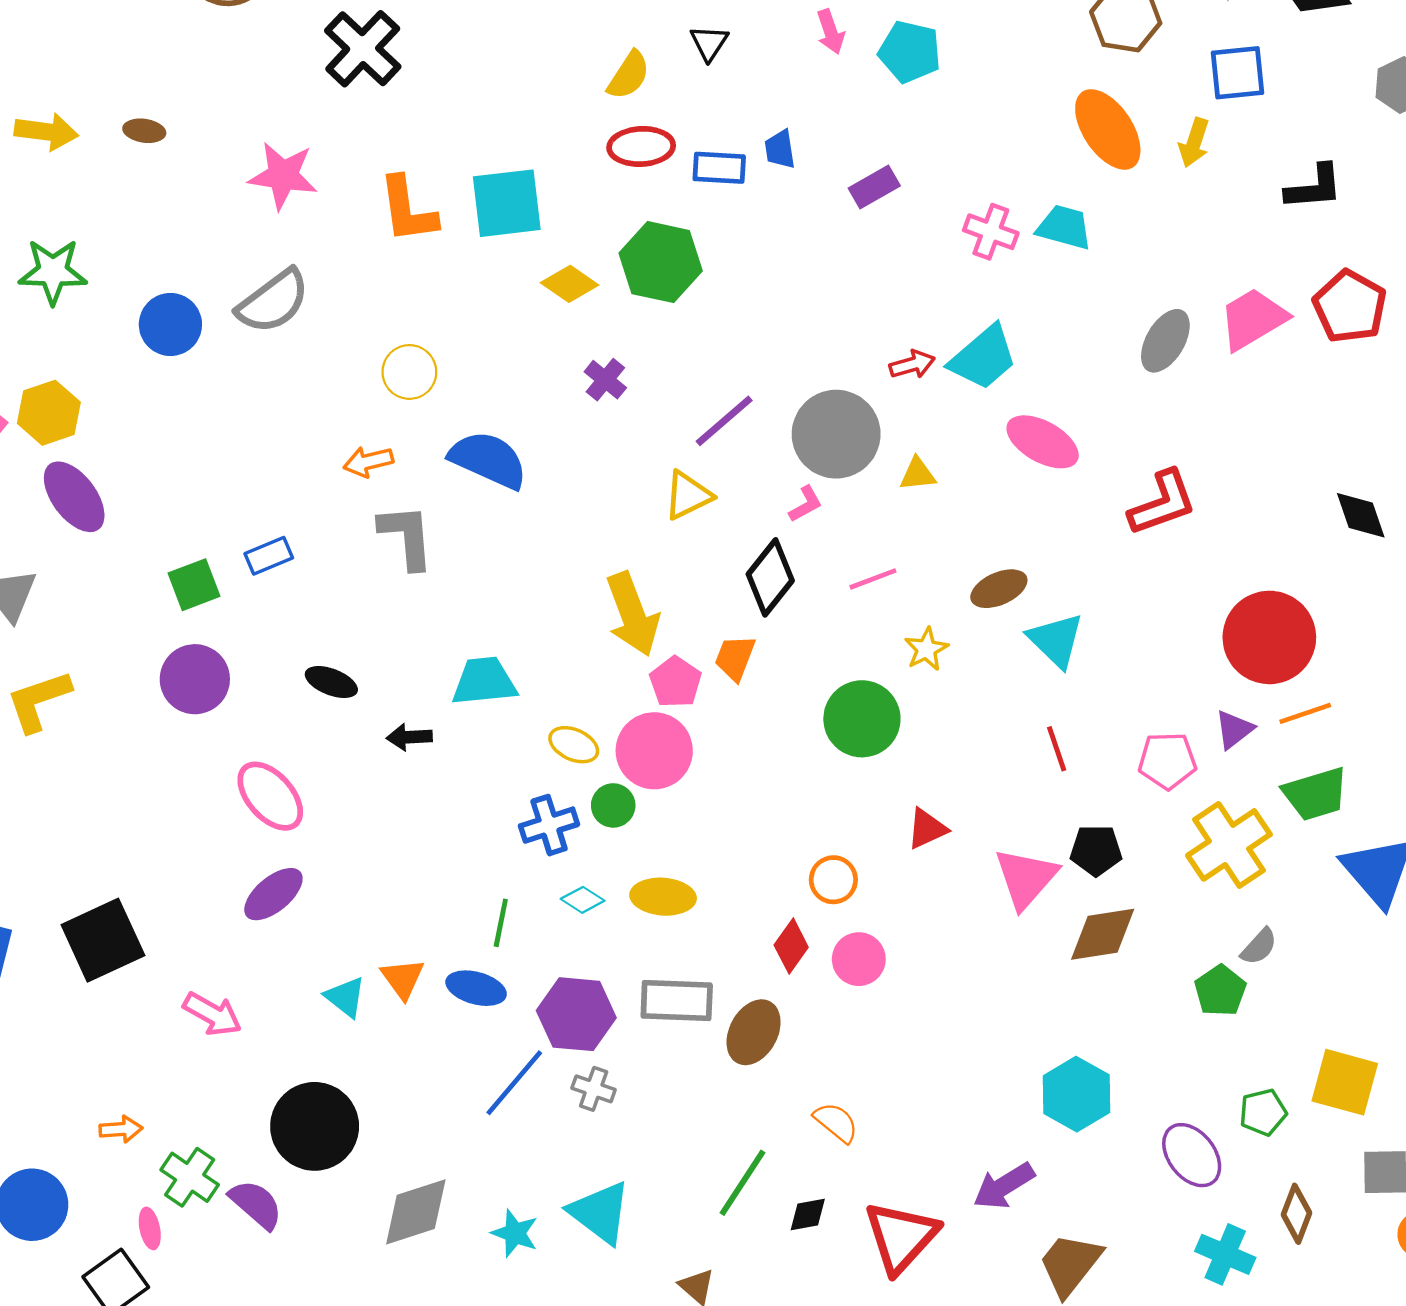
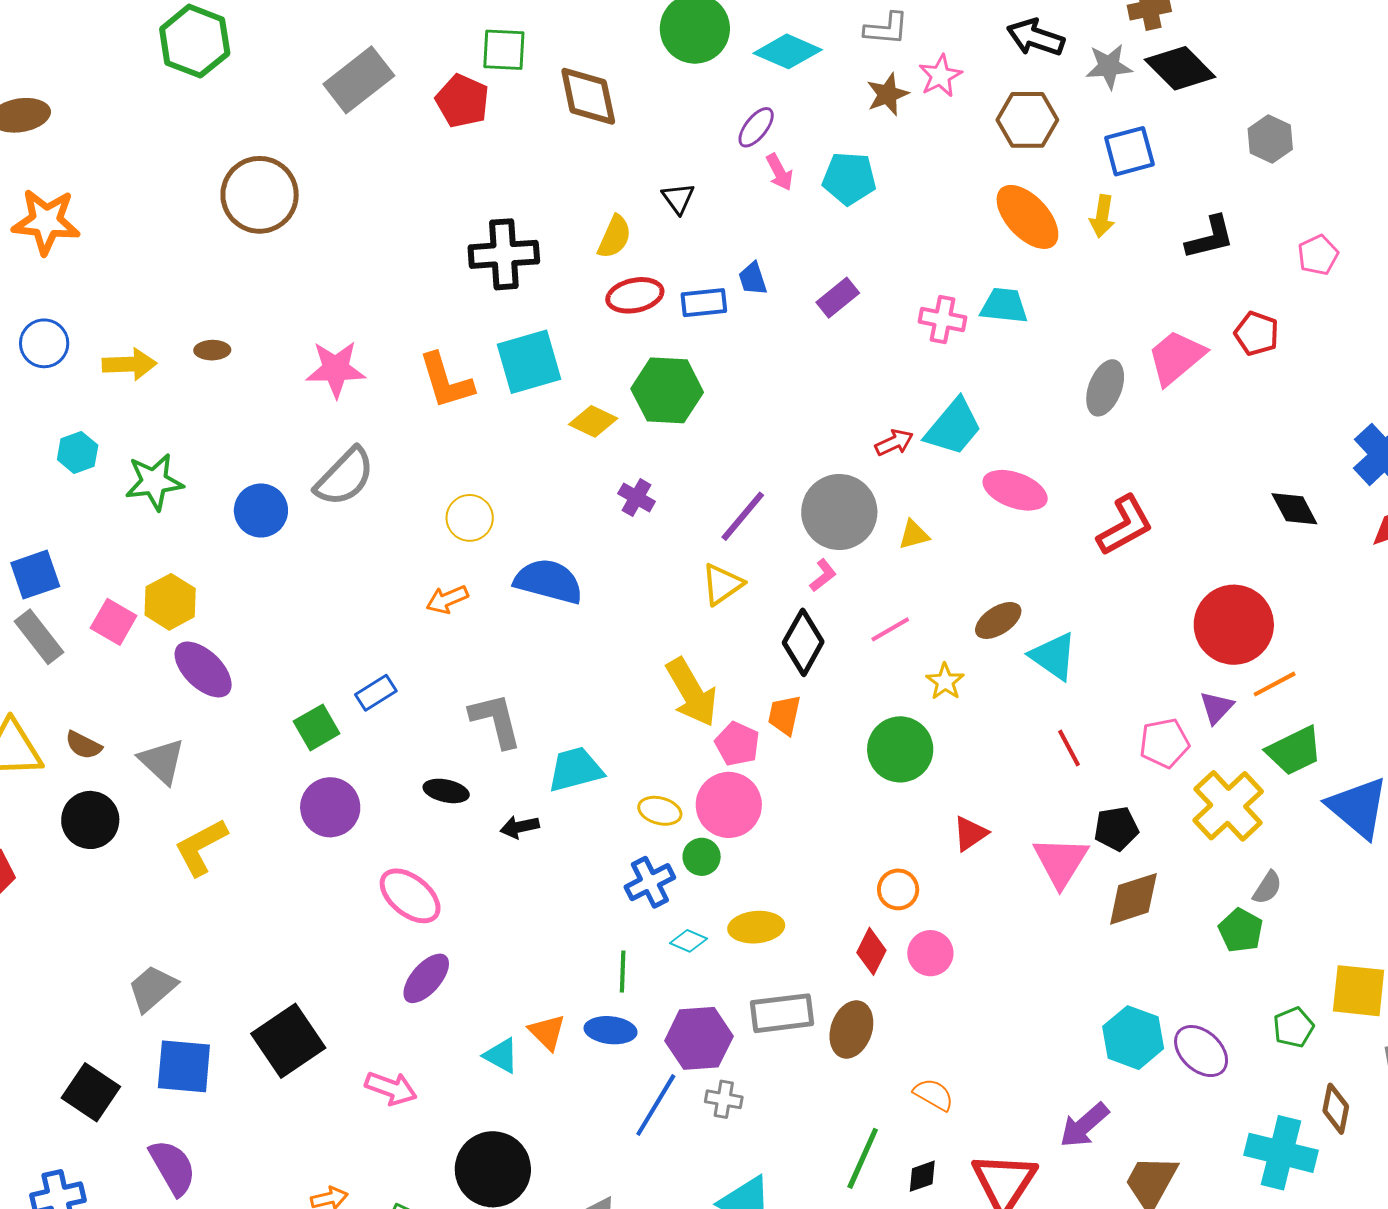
black cross: (363, 49) -> (504, 254), moved, turned -38
red pentagon: (1350, 306) -> (1257, 334), size x0.7
gray L-shape: (406, 536) -> (496, 720), moved
purple ellipse: (1192, 1155) -> (1201, 1051), moved
cyan cross: (1225, 1254) -> (1281, 1153), size x1.4

